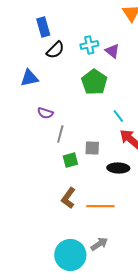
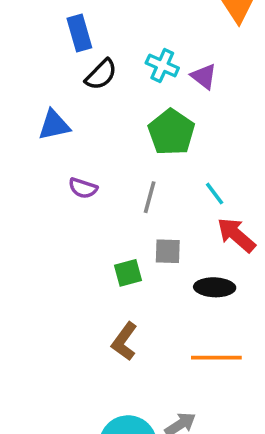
cyan cross: (89, 45) -> (162, 66), turned 36
gray line: (60, 134) -> (150, 197), moved
orange line: (100, 206) -> (216, 358), moved

